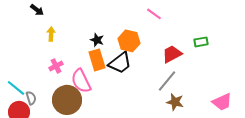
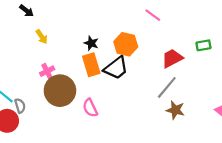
yellow arrow: (51, 34) -> (42, 37), turned 144
pink semicircle: (81, 81) -> (90, 108), moved, size x0.7
brown circle: (67, 100) -> (60, 91), moved

